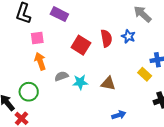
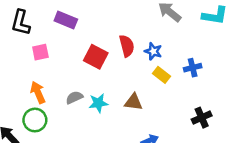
blue star: (128, 36) -> (153, 51), moved
orange arrow: (40, 61) -> (38, 92), moved
yellow rectangle: (145, 74) -> (161, 75), moved

